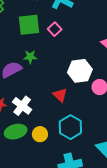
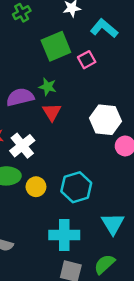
green square: (29, 25) -> (56, 46), turned -30
red triangle: (60, 95) -> (52, 112), moved

